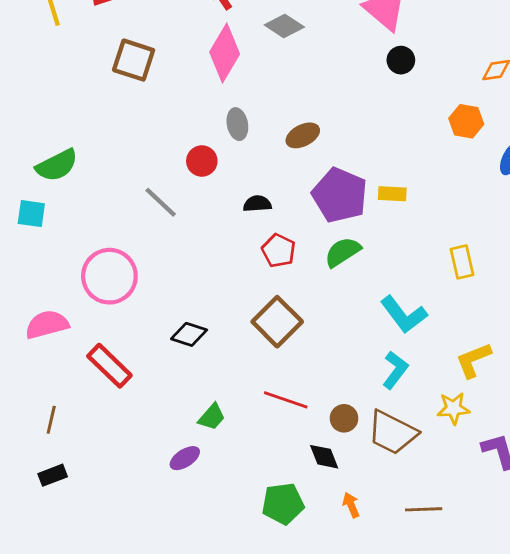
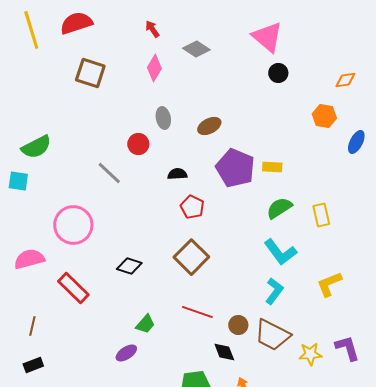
pink diamond: (225, 53) -> (154, 68), size x0.7
green semicircle: (343, 252) -> (279, 208), moved
yellow star: (453, 408) -> (310, 354), moved

